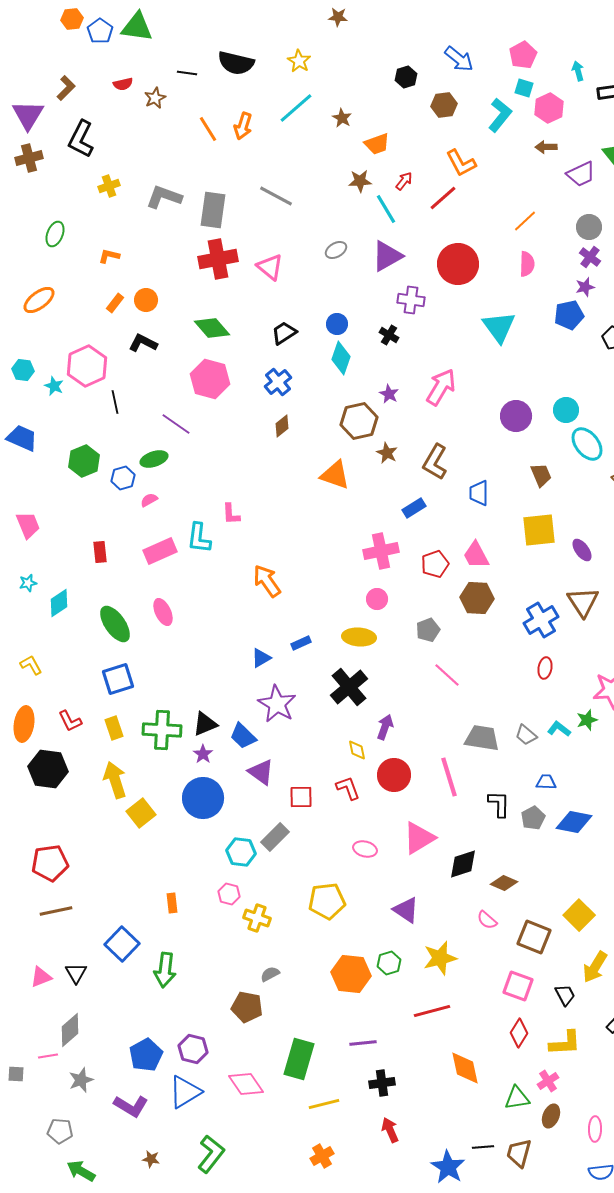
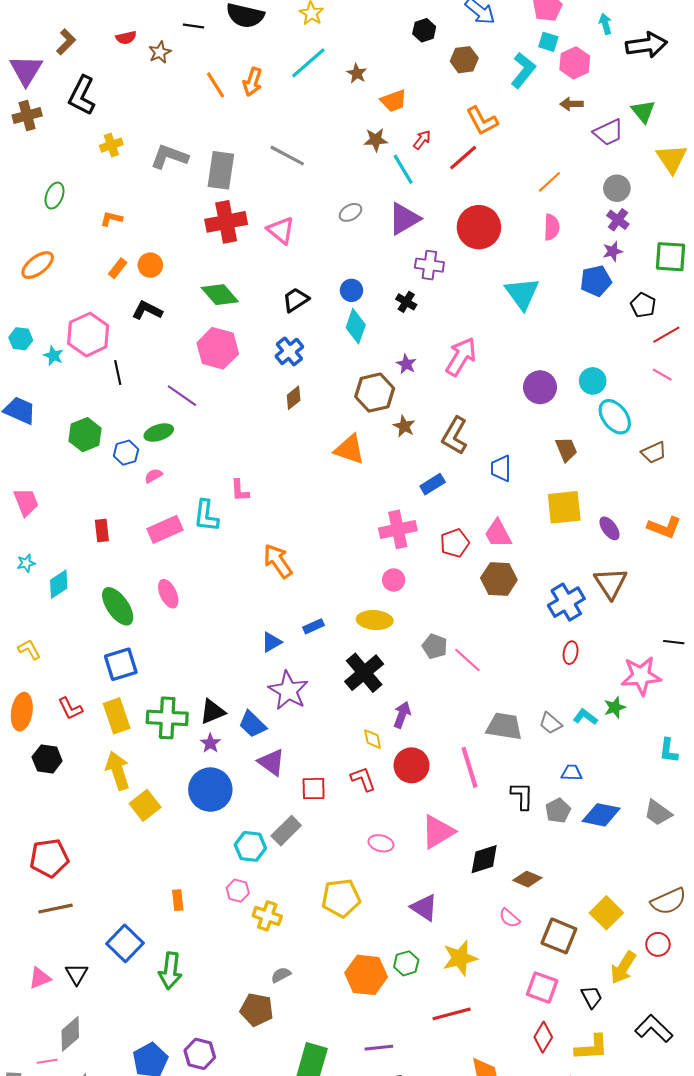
gray pentagon: (428, 630) -> (435, 646), moved, turned -30
yellow rectangle: (114, 728) -> (117, 716), size x1.4
black hexagon: (48, 769) -> (47, 759), size x0.7

